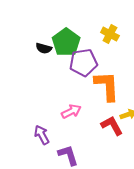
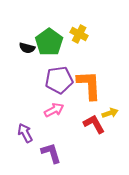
yellow cross: (110, 34) -> (79, 34), moved
purple pentagon: (83, 63) -> (59, 80), moved

